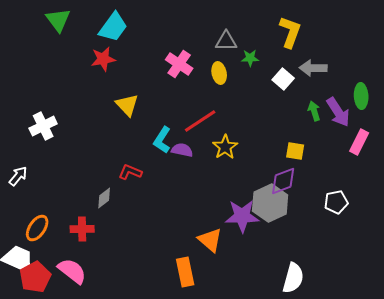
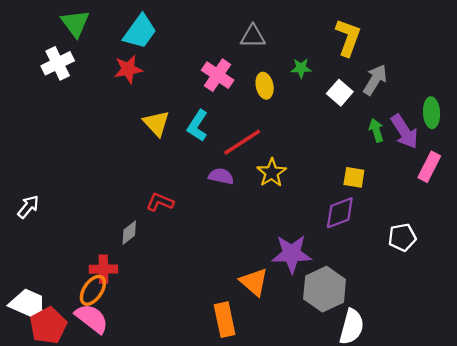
gray triangle: (226, 41) -> (253, 36), moved
gray arrow: (313, 68) -> (375, 80), turned 120
white cross: (43, 126) -> (58, 63), moved
cyan L-shape: (162, 140) -> (198, 126), moved
gray hexagon: (270, 203) -> (325, 289), moved
orange ellipse: (37, 228) -> (93, 290), moved

